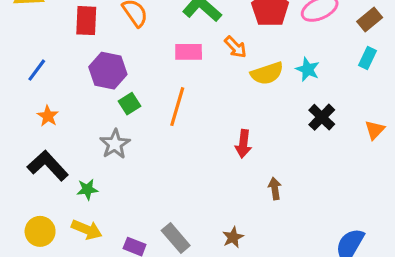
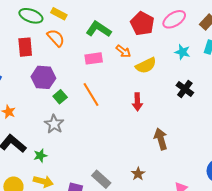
cyan star: (308, 69) -> (182, 52), moved
orange line: (177, 107) -> (91, 95), turned -40
red arrow: (243, 144) -> (137, 102), moved
brown arrow: (275, 189) -> (161, 139), size x1.5

